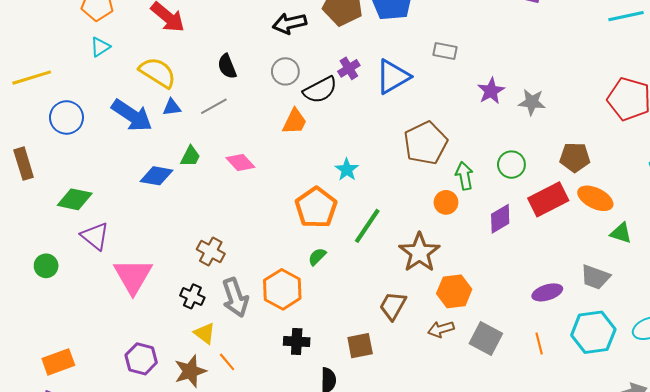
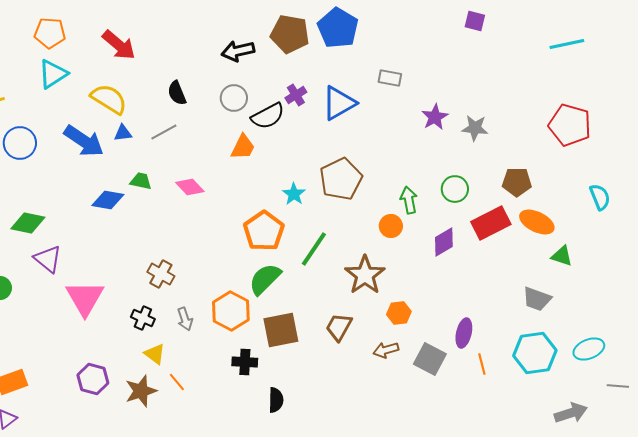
cyan triangle: (100, 47) -> (53, 74), size x1.5
brown pentagon: (426, 143) -> (341, 179), moved
green trapezoid: (190, 156) -> (141, 181), turned -105
green semicircle: (317, 257) -> (265, 279), size x1.8
orange hexagon: (454, 291) -> (399, 313), size x0.7
purple ellipse: (547, 292) -> (464, 333), moved, turned -60
gray arrow: (235, 298) -> (185, 319), size x0.6
brown square: (360, 346) -> (281, 330), moved, size x1.4

